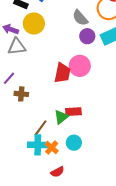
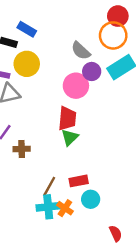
pink circle: (80, 66) -> (76, 86), moved
red rectangle: (73, 112) -> (79, 181), moved
green triangle: (61, 117) -> (70, 137), moved
red semicircle: (57, 172) -> (116, 233), moved, turned -80

